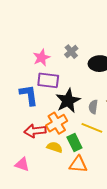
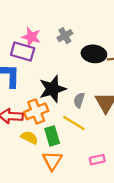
pink star: (41, 58) -> (31, 37), turned 30
purple rectangle: (48, 80) -> (23, 51), moved
orange triangle: (78, 164) -> (52, 161), turned 48

